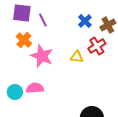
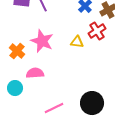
orange cross: (24, 40) -> (17, 51), moved
cyan circle: (15, 92) -> (15, 88), moved

